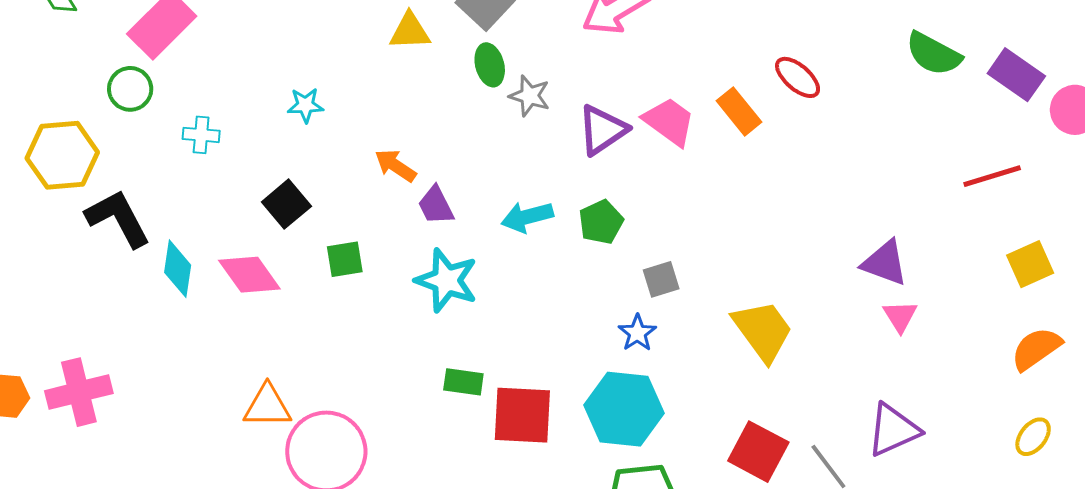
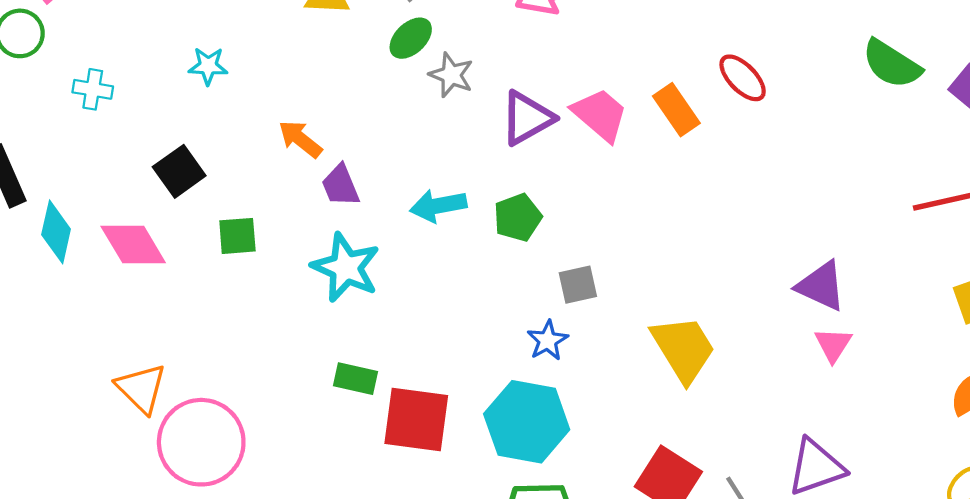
green ellipse: (490, 65) -> (411, 38), turned 57
orange triangle: (267, 406) -> (141, 388), turned 40

